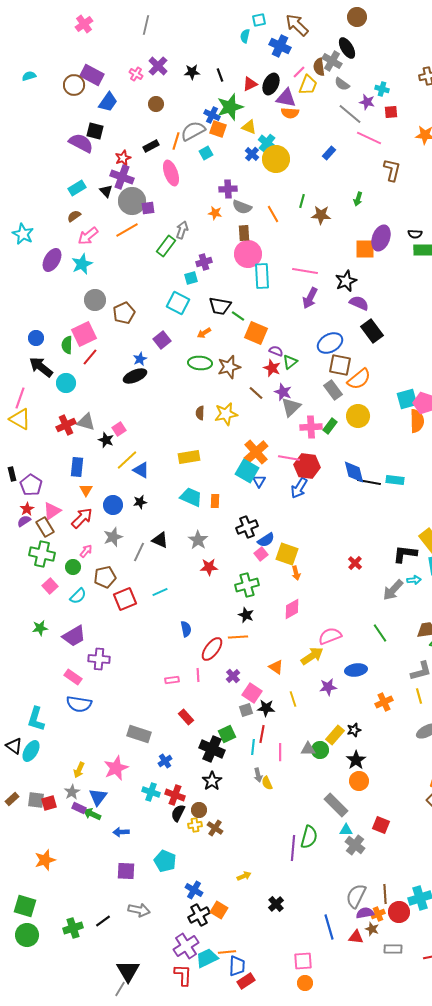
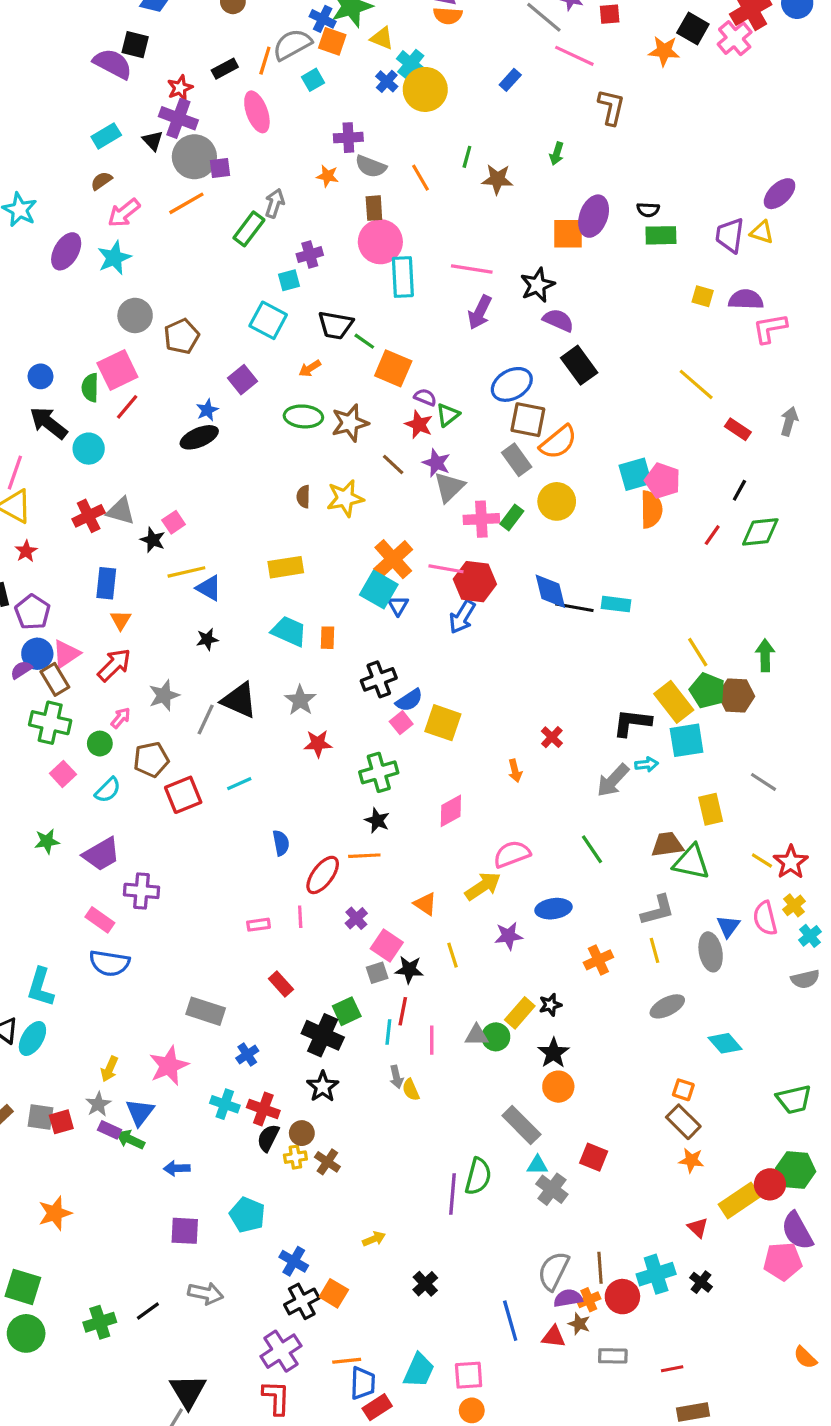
yellow line: (127, 460) -> (186, 572), turned 30
blue circle: (113, 505) -> (37, 654), moved
red star: (27, 509) -> (26, 551), moved
black triangle: (160, 540) -> (239, 700), size x1.4
orange arrow: (296, 573) -> (515, 771), moved
cyan trapezoid: (207, 958) -> (419, 1370), moved, turned 140

